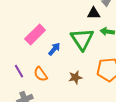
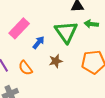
brown star: (75, 77) -> (56, 61), moved

